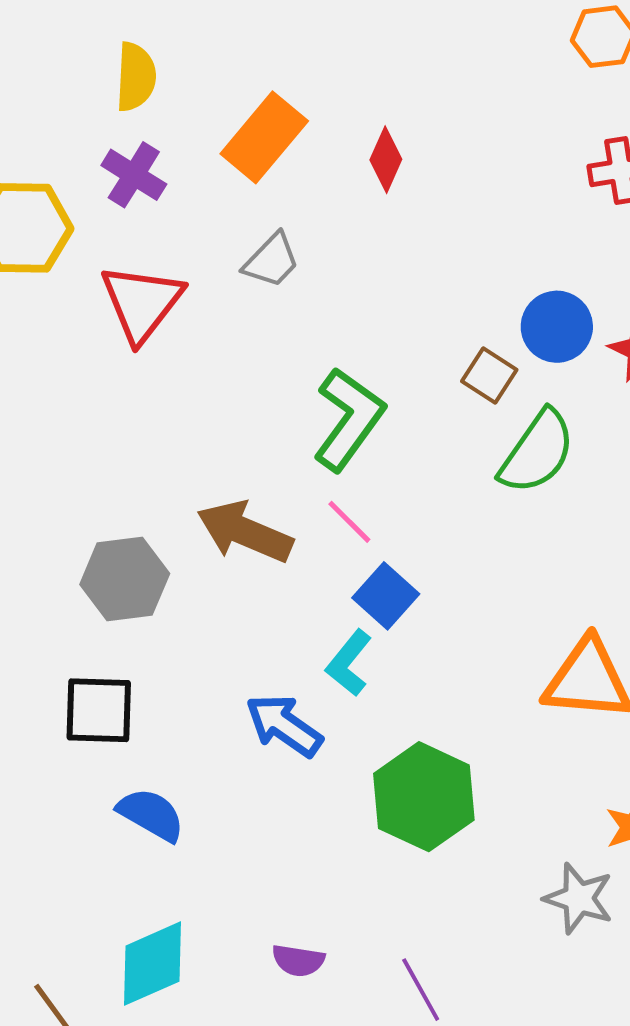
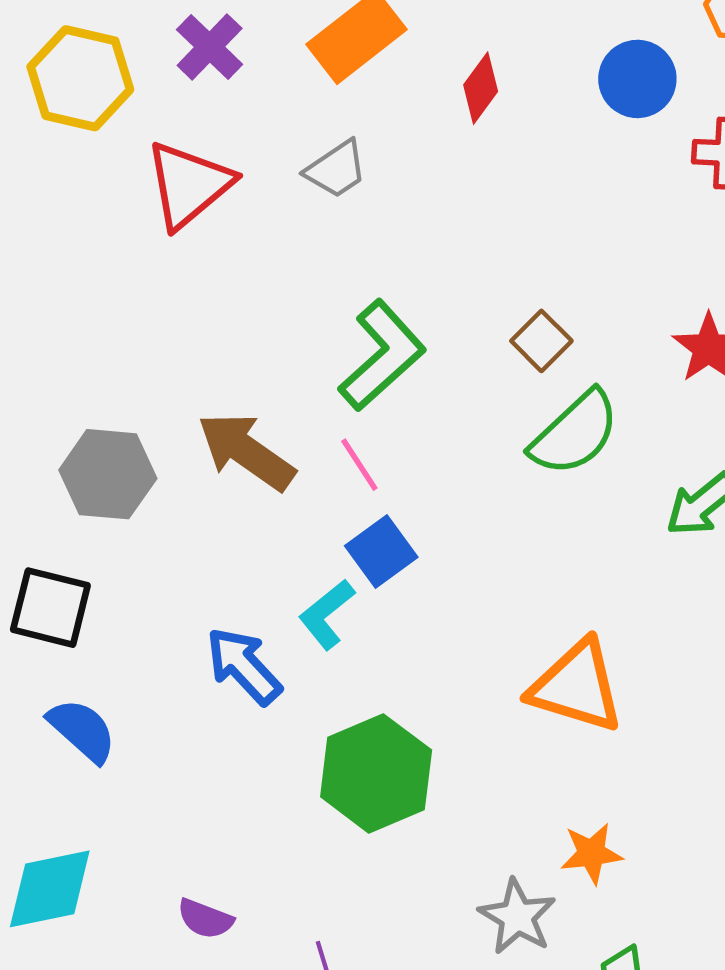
blue circle: (557, 327) -> (637, 79), moved

